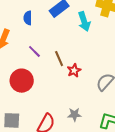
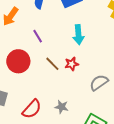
cyan arrow: (84, 21) -> (78, 35), moved
brown line: (59, 59) -> (52, 64), moved, turned -35

